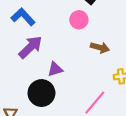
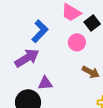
blue L-shape: (23, 17) -> (40, 31), moved, turned 75

